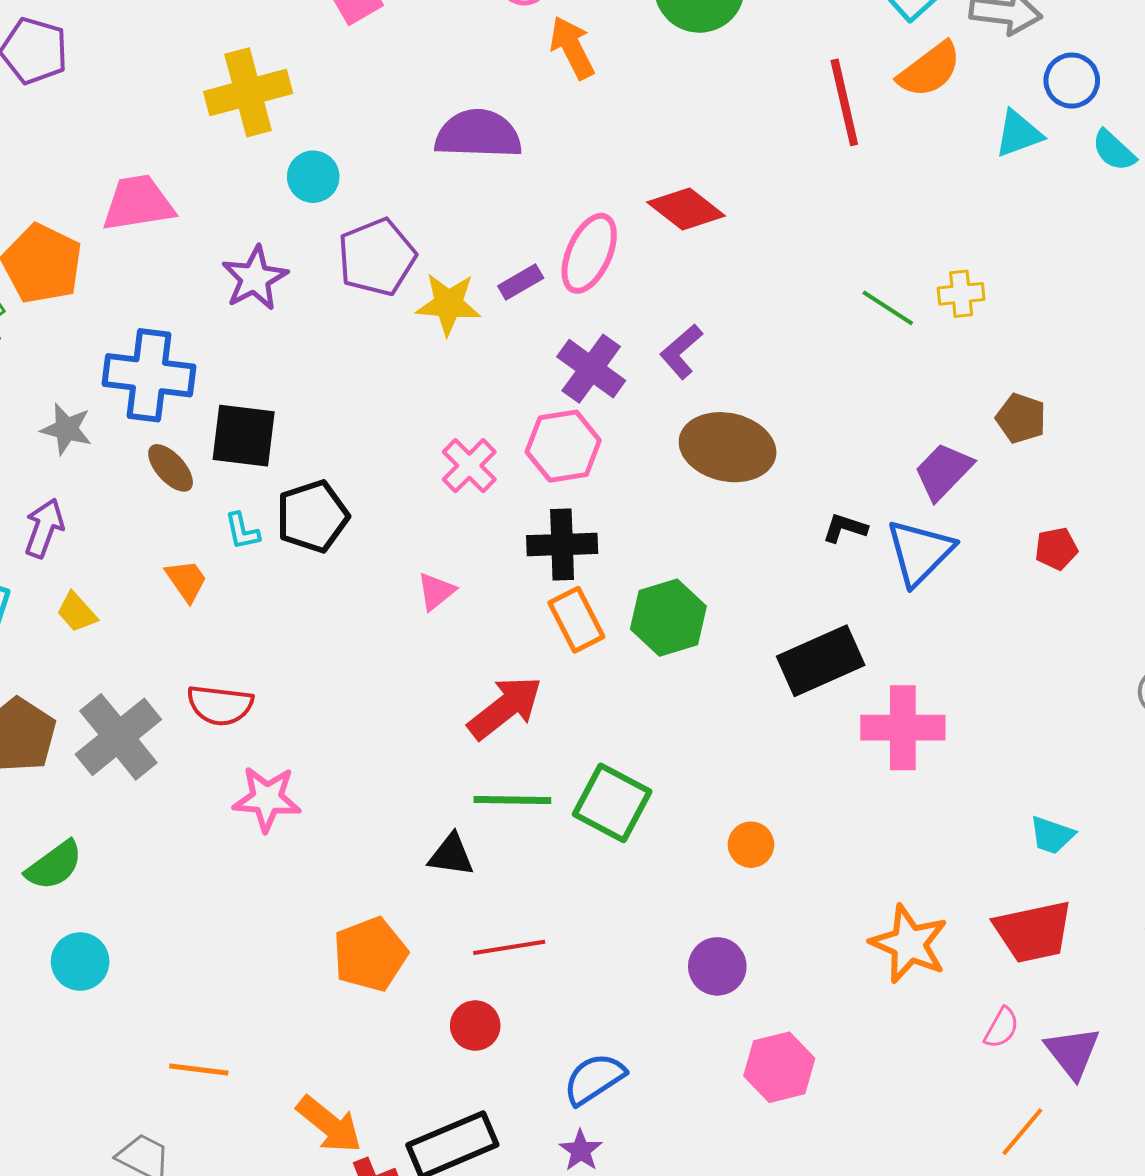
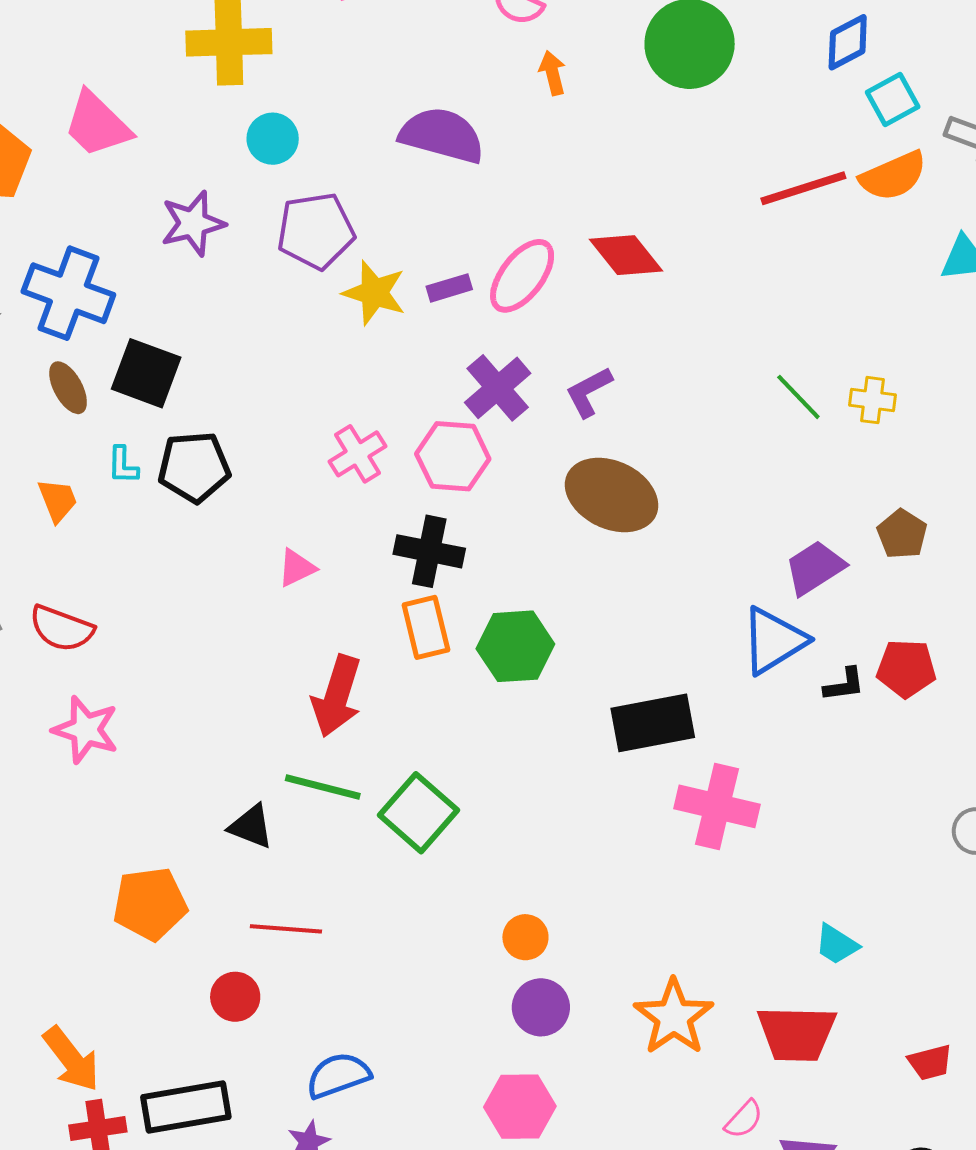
orange arrow: (572, 48) -> (552, 73), size x0.7
red line: (844, 102) -> (803, 188), turned 72
pink trapezoid: (138, 203) -> (97, 124), turned -140
black L-shape: (845, 528) -> (844, 685), moved, turned 141
red pentagon: (1056, 549) -> (906, 668), size x1.4
red arrow: (505, 708) -> (337, 696), turned 132
orange circle: (751, 845) -> (525, 937), moved
purple circle: (717, 966) -> (541, 1007), moved

